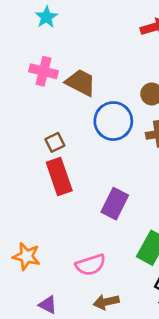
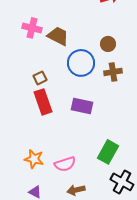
purple rectangle: (115, 204) -> (82, 106), moved, turned 75
orange star: (26, 256) -> (34, 159), moved

